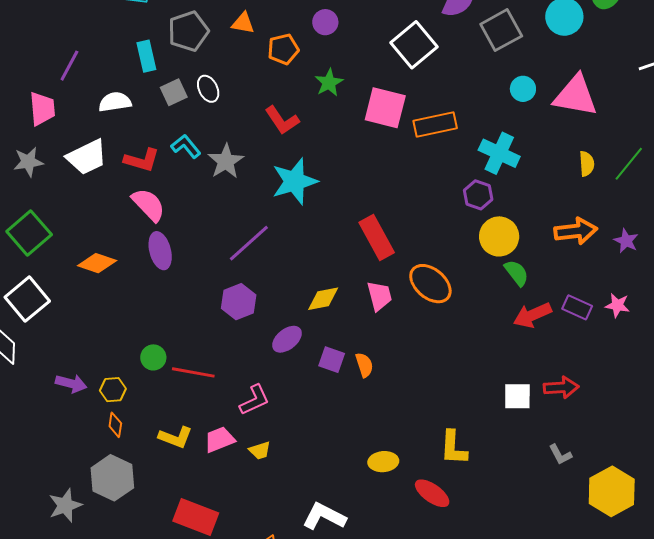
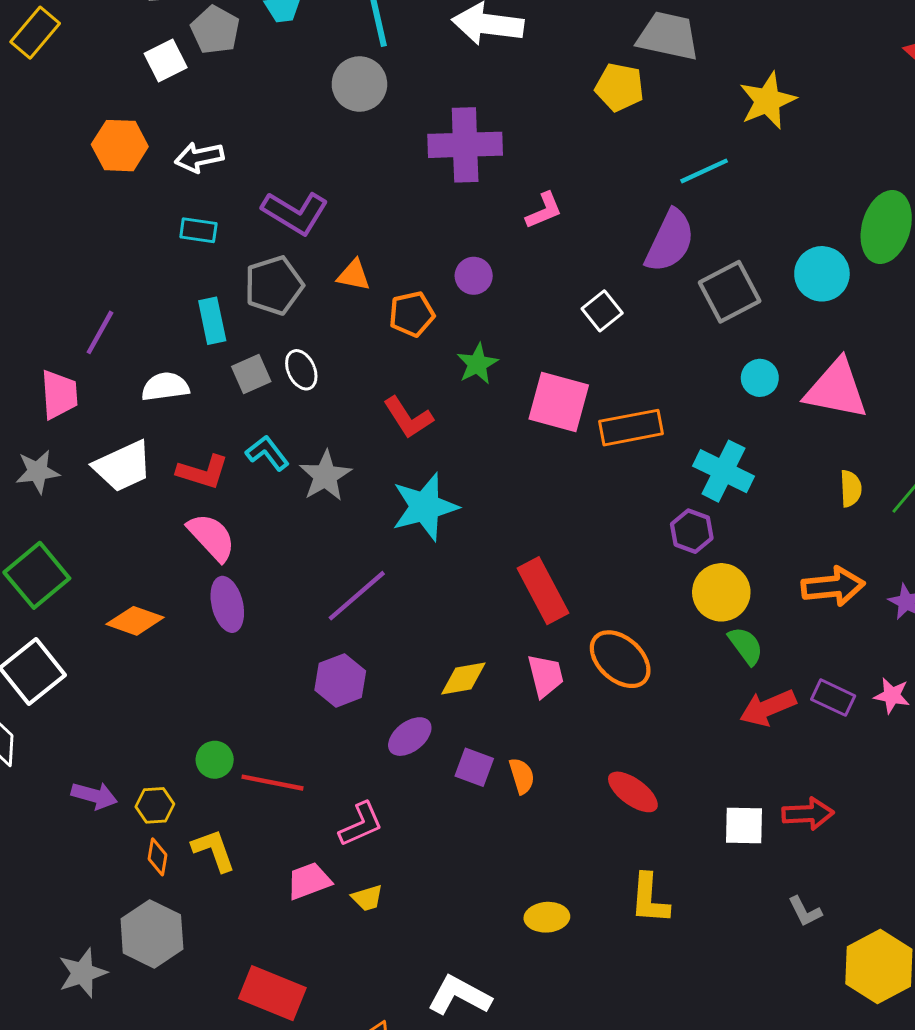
white square: (414, 45) -> (602, 311), size x0.6
yellow L-shape: (176, 437) -> (214, 850), moved, turned -132
red ellipse: (432, 493) -> (633, 792), moved

